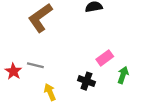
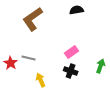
pink rectangle: (105, 58) -> (72, 52), moved

